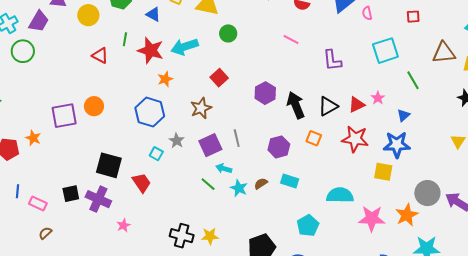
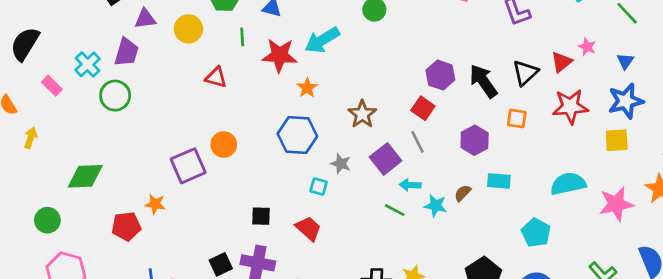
green line: (125, 39) -> (242, 37), moved
red square: (219, 78) -> (423, 108), moved
black square: (109, 165) -> (261, 216), size x0.6

